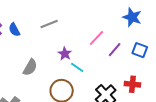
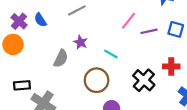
purple line: (115, 50) -> (149, 31), turned 42
purple star: (65, 54) -> (80, 42), moved

